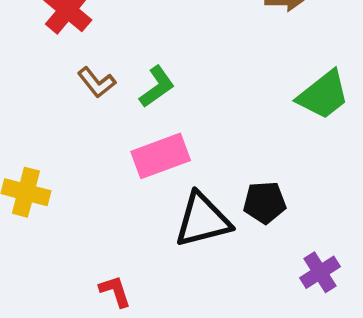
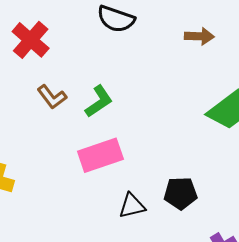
black triangle: (203, 220) -> (132, 206), size x0.6

